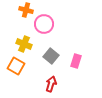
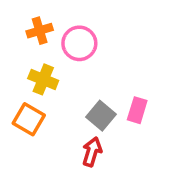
orange cross: (26, 10) -> (40, 31), moved, turned -32
gray square: (51, 56) -> (101, 116), moved

